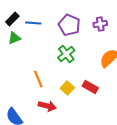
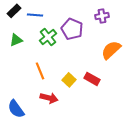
purple pentagon: (69, 25) -> (72, 29), moved
green triangle: (14, 38) -> (16, 40), moved
green cross: (66, 54) -> (48, 37), moved

